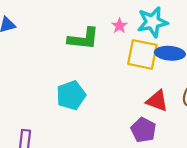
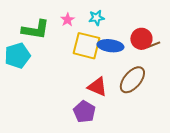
cyan star: (152, 22) -> (97, 18), size x0.6
cyan pentagon: (71, 95) -> (17, 56), moved

